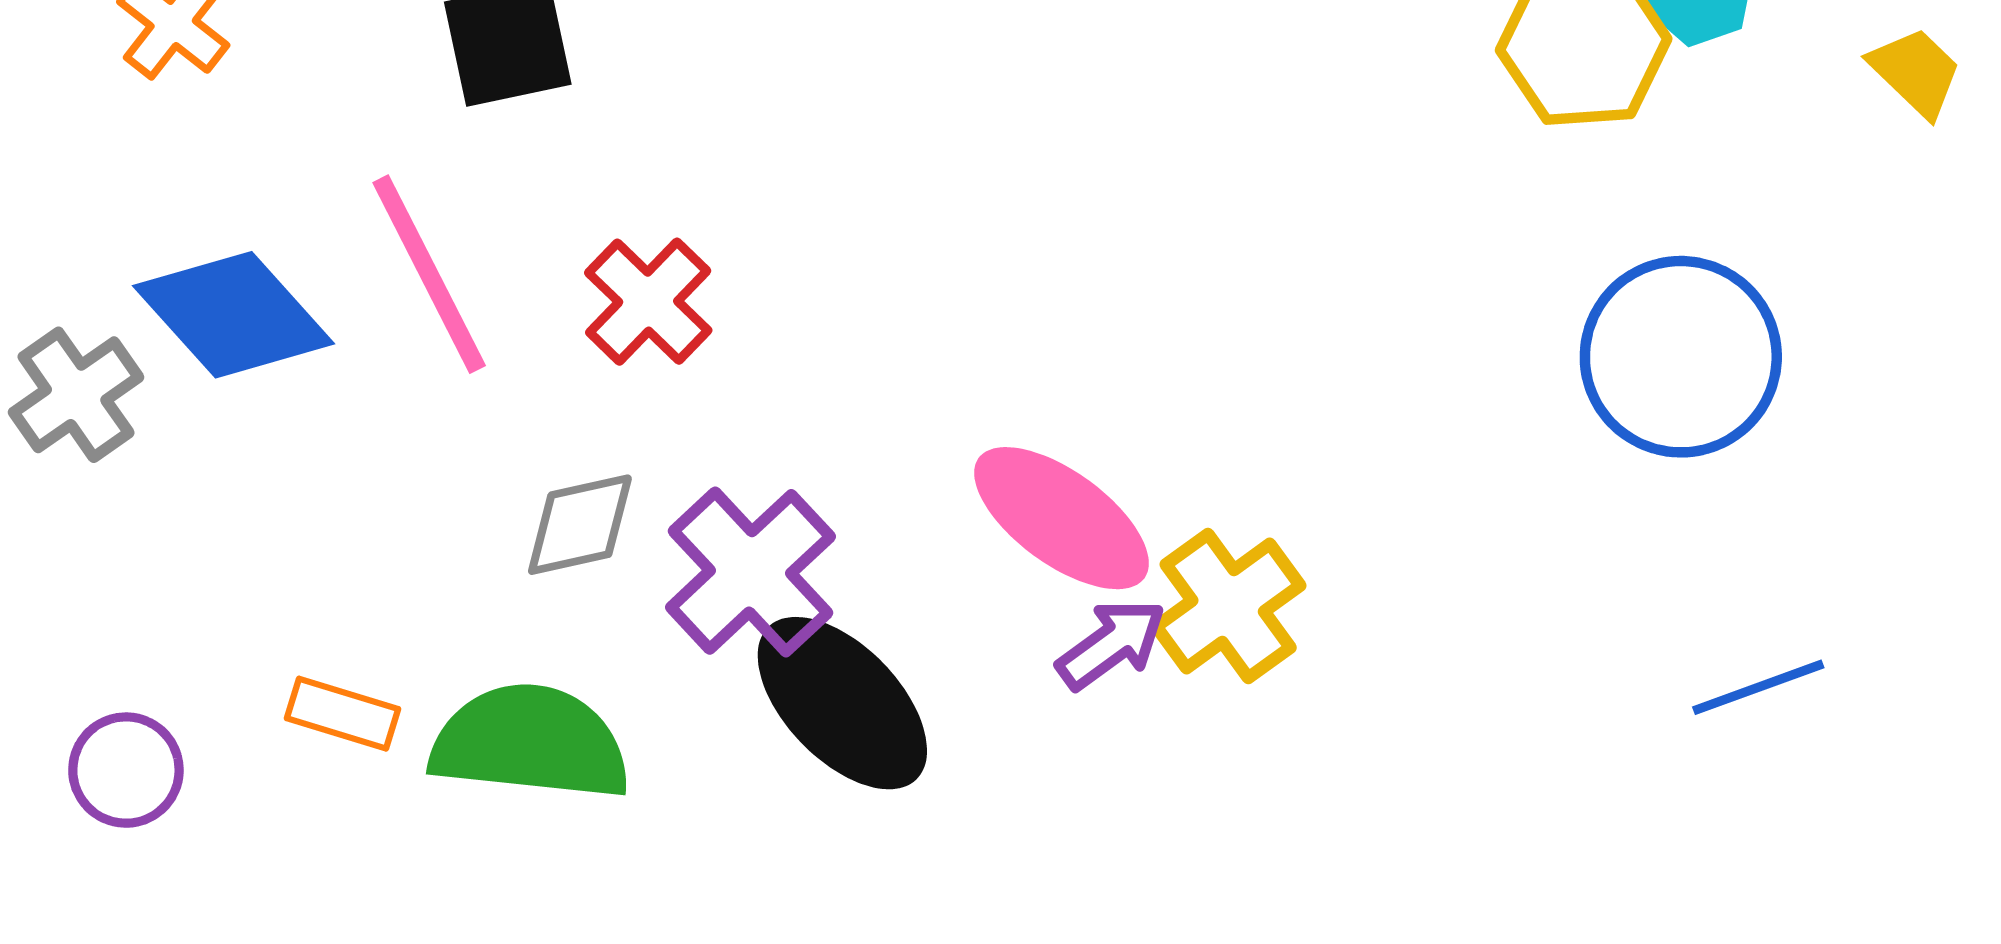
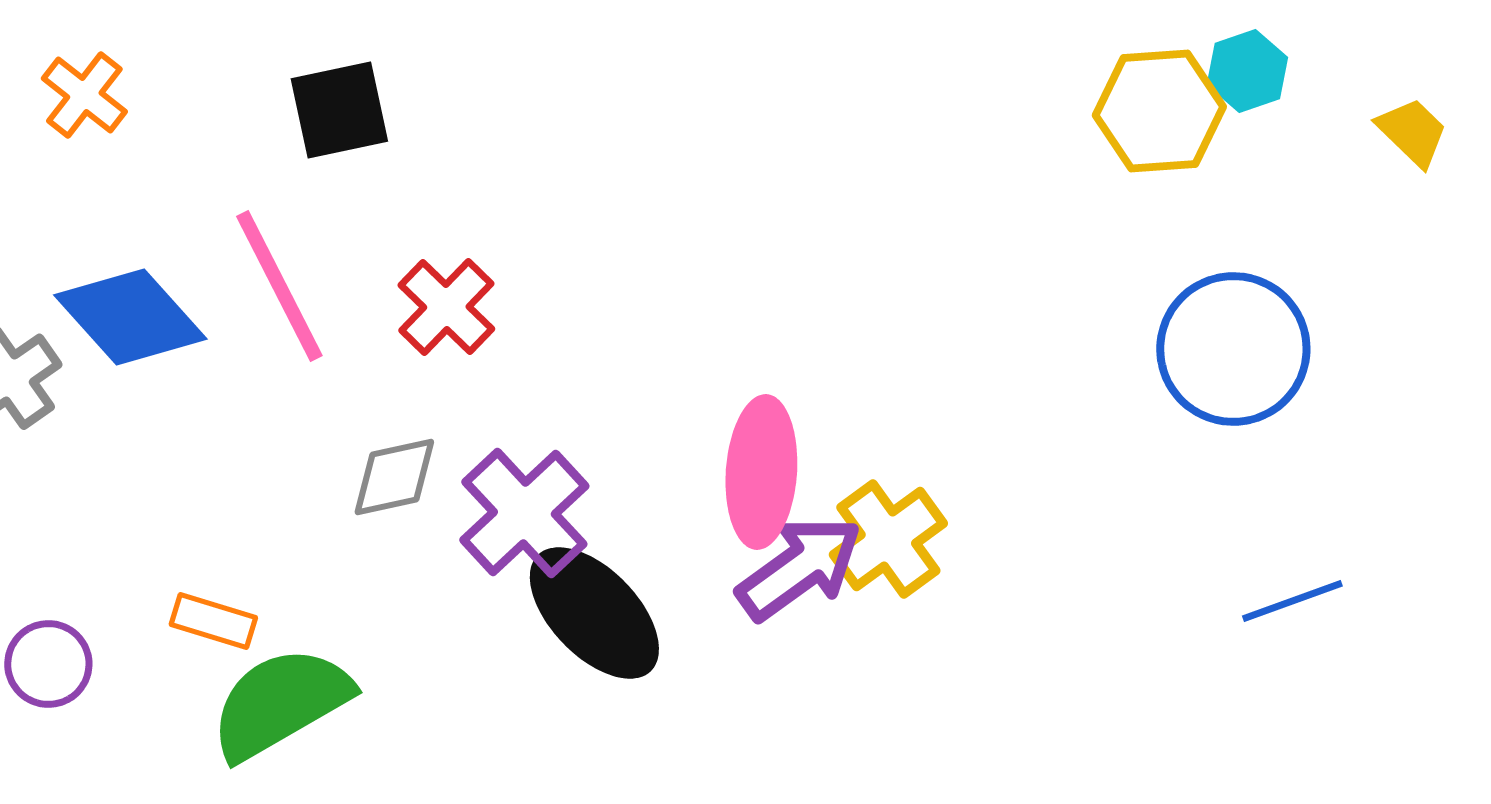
pink ellipse: (1061, 518) -> (761, 472), turned 58
purple arrow: (1111, 644) -> (799, 568), size x1.5
green semicircle: (530, 742) -> (280, 703), moved, turned -36

